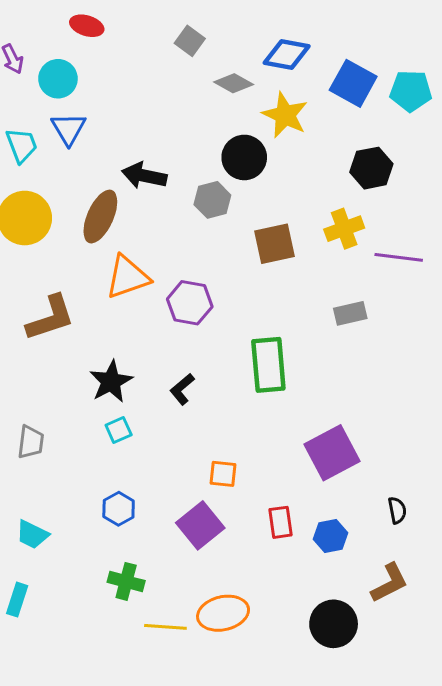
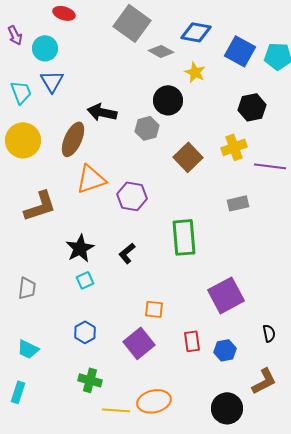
gray square: (190, 41) -> (132, 23), size x1.8
yellow star: (285, 115) -> (195, 72), size x0.7
brown square: (274, 244) -> (188, 157), turned -32

